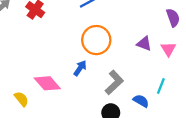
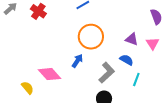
cyan line: (161, 86) -> (136, 80), moved
blue semicircle: (141, 101) -> (126, 60), moved

